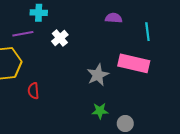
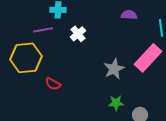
pink rectangle: (134, 63) -> (148, 58), turned -60
red semicircle: (33, 91) -> (53, 84), turned -56

